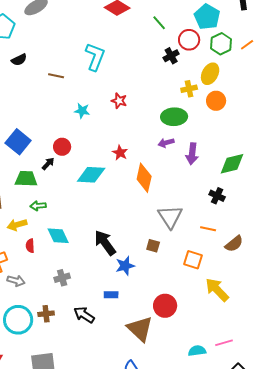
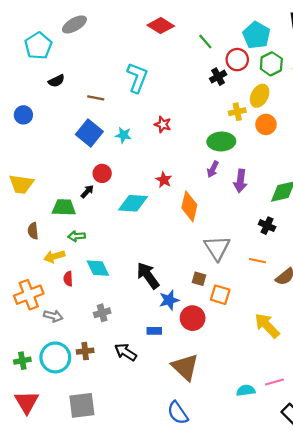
blue square: (18, 142) -> (89, 133), moved
purple arrow: (166, 143) -> (213, 169), turned -49
orange square: (193, 260) -> (220, 295), moved
red circle: (165, 306) -> (193, 318), moved

